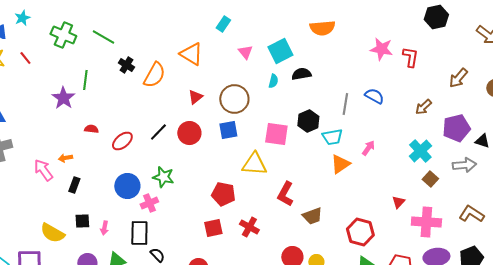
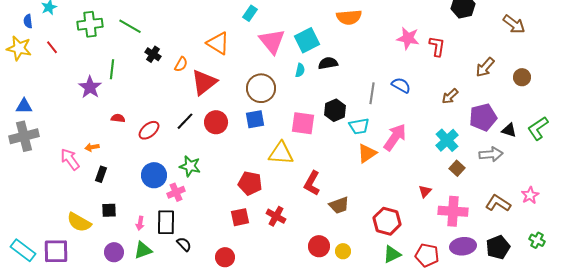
green cross: (63, 35) -> (90, 24), turned -30
pink triangle: (245, 52) -> (272, 41), size x1.8
orange semicircle: (154, 75) -> (181, 64), size x0.6
red triangle: (195, 97) -> (204, 82), moved, size x1.8
pink arrow: (368, 148) -> (395, 137), size x1.8
pink arrow: (104, 228) -> (140, 223), moved

